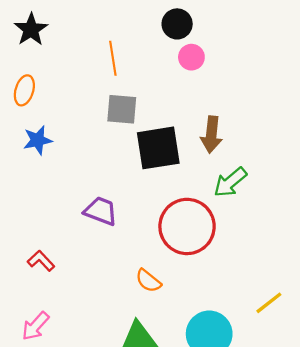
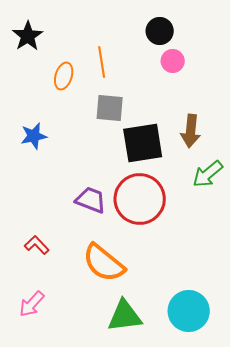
orange ellipse: (24, 90) -> (64, 76), moved
red circle: (187, 226) -> (140, 199), moved
orange semicircle: (148, 281) -> (104, 263), moved, size x1.8

